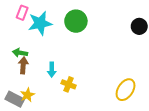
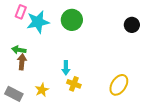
cyan arrow: (52, 70) -> (66, 68), moved
yellow cross: (69, 84) -> (74, 84), moved
yellow star: (27, 95) -> (42, 90), moved

